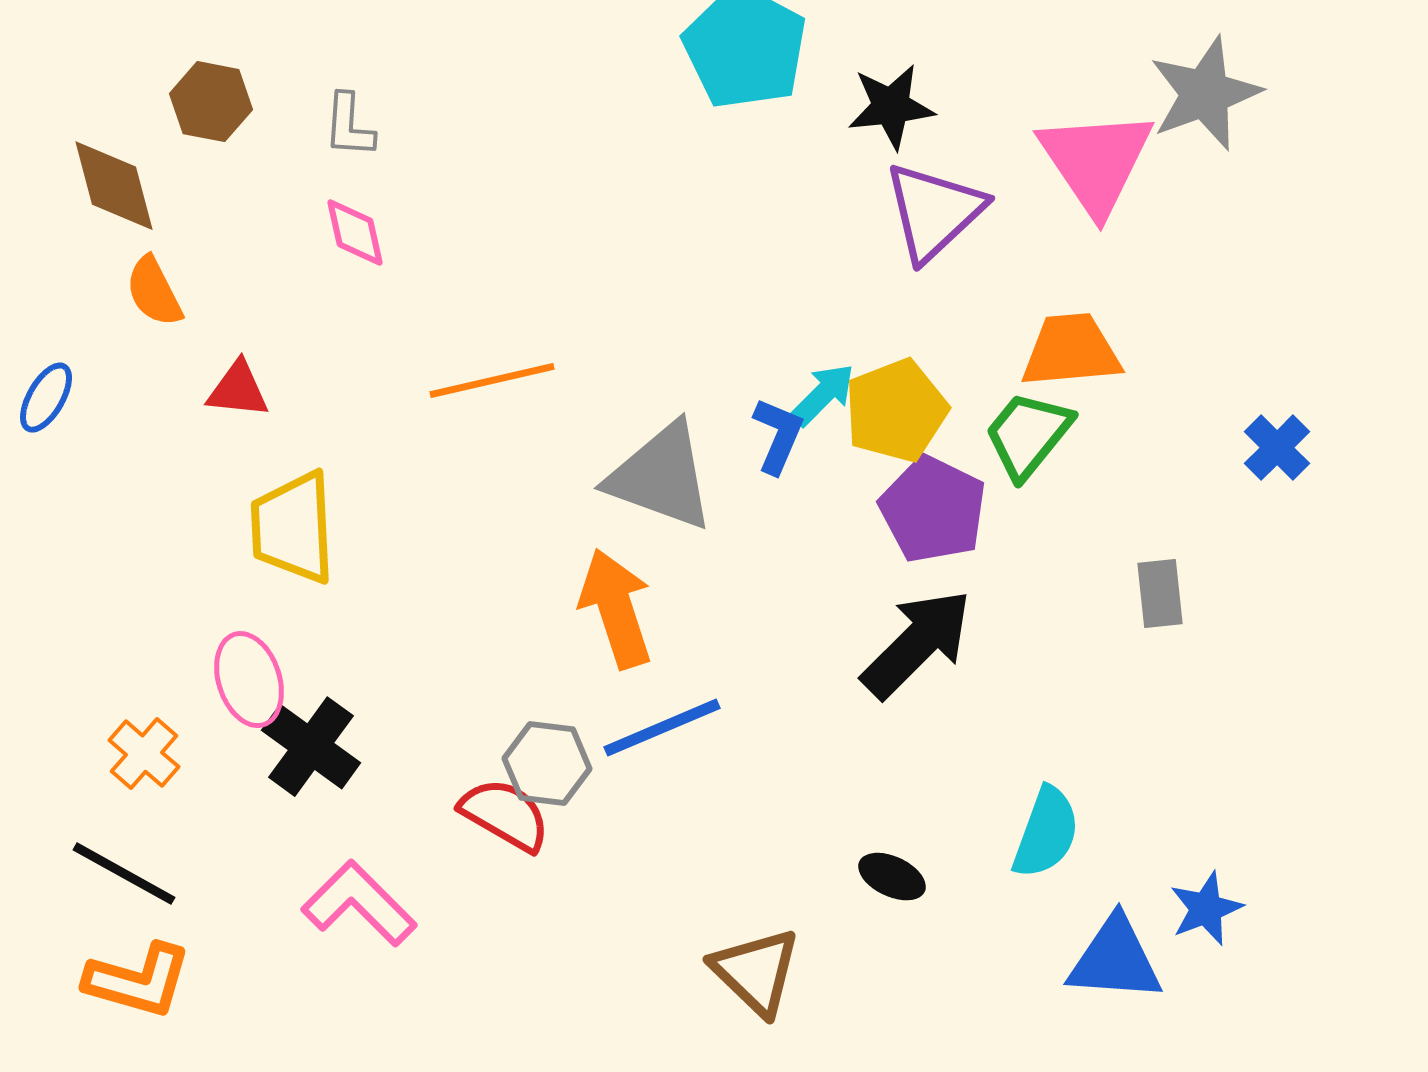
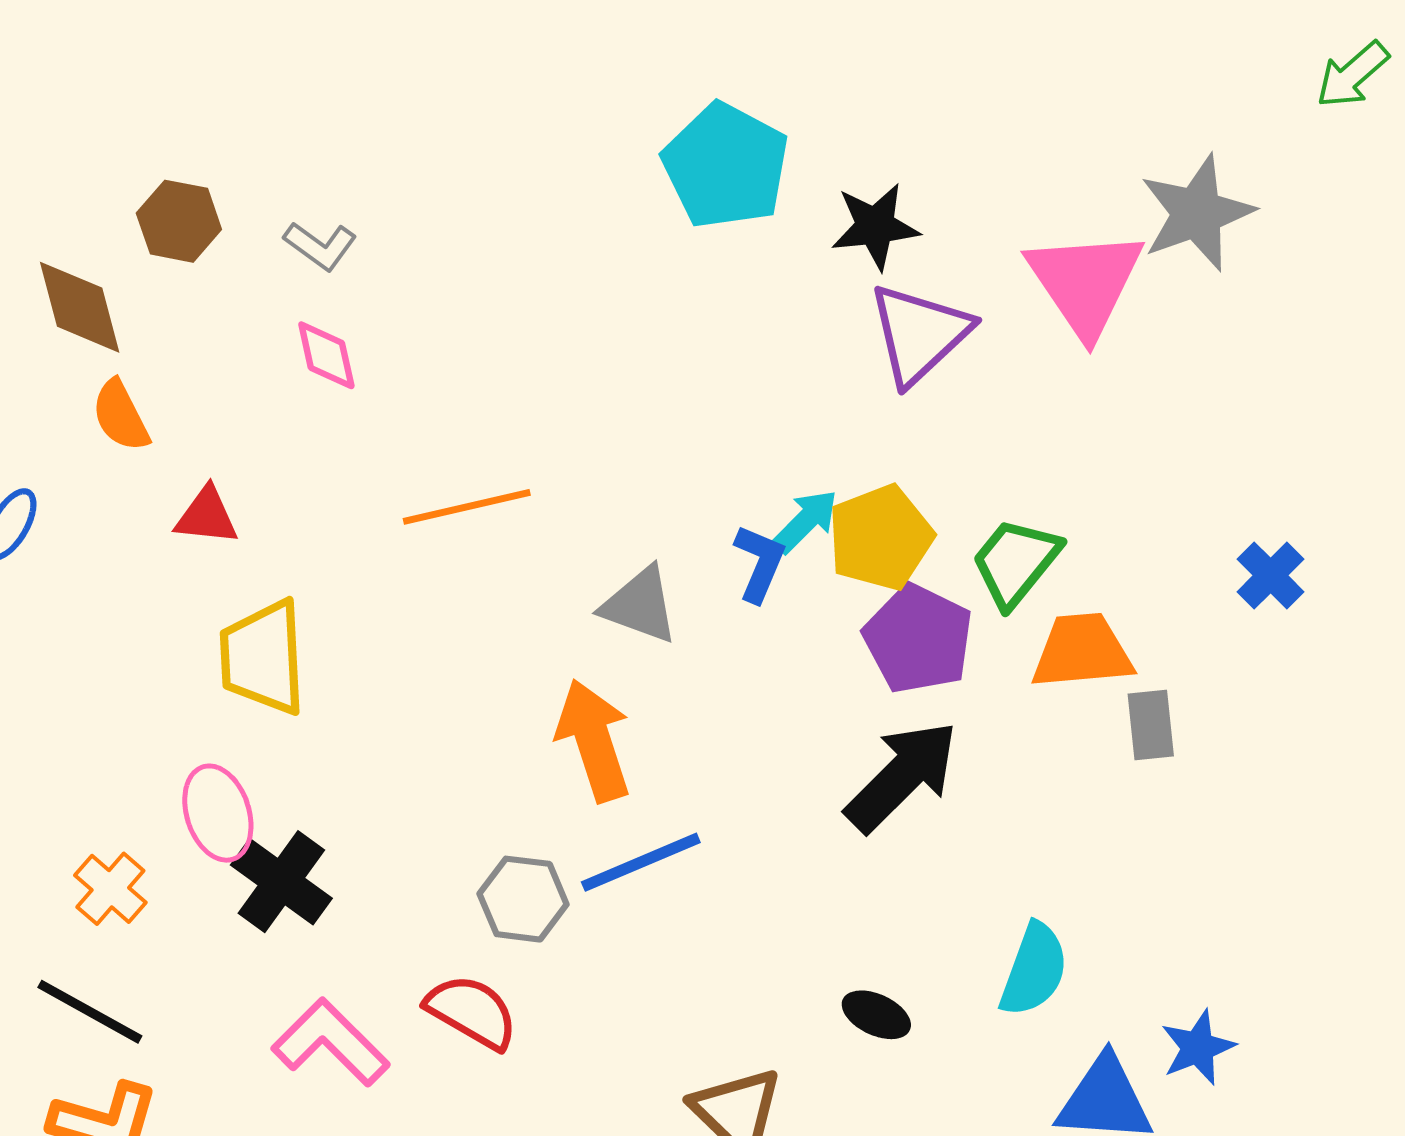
gray L-shape: (349, 126) -> (320, 246), turned -58
orange trapezoid: (1071, 351) -> (1082, 651), moved
gray triangle: (661, 477) -> (640, 605), size x0.7
red semicircle: (505, 815) -> (472, 1012), moved

